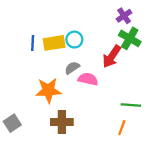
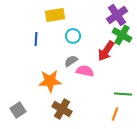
purple cross: (124, 16) -> (117, 15), size x1.5
yellow rectangle: (54, 43) -> (55, 15), moved
brown cross: (62, 122) -> (62, 109), turned 30

